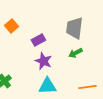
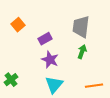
green arrow: (75, 53) -> (82, 52), turned 136
cyan triangle: (47, 86) -> (54, 85), turned -48

